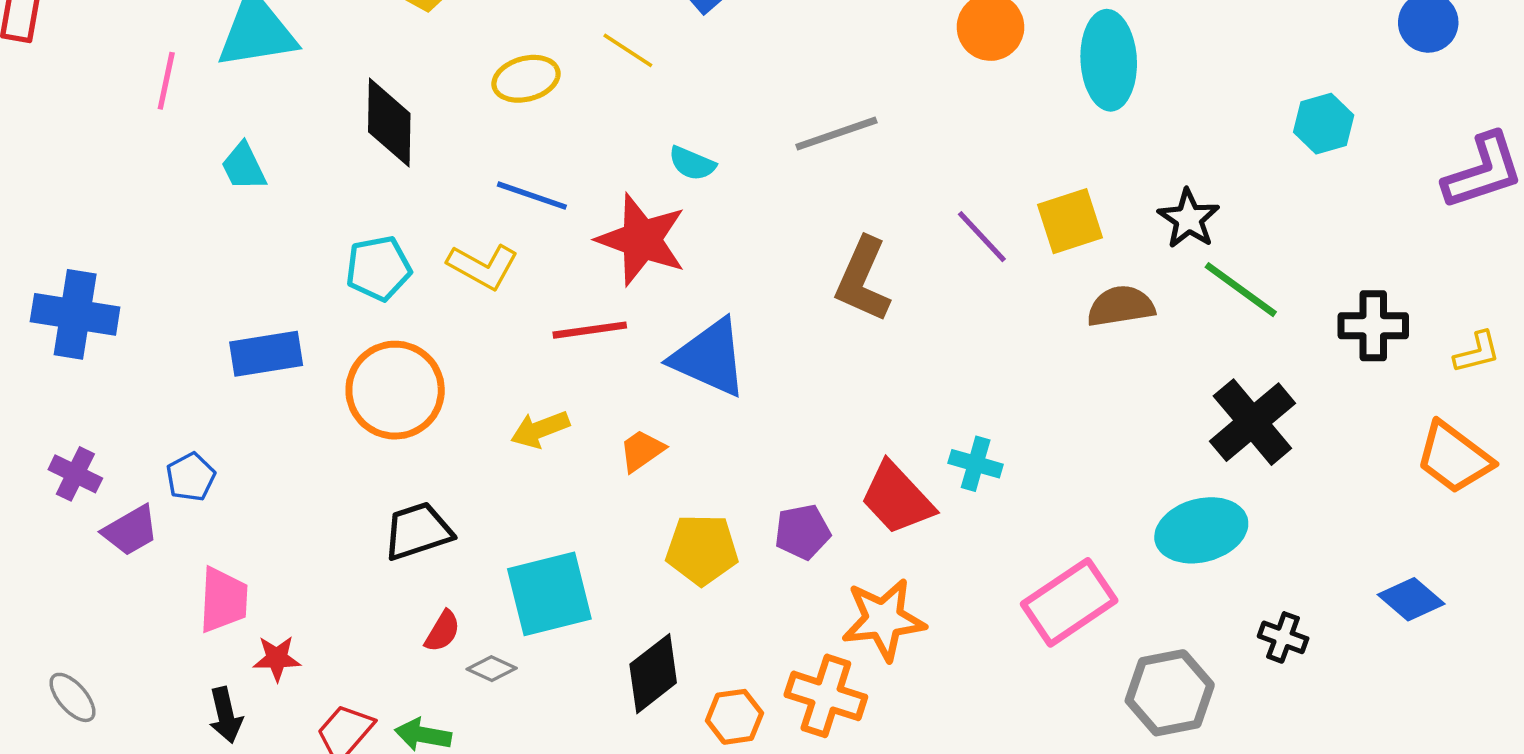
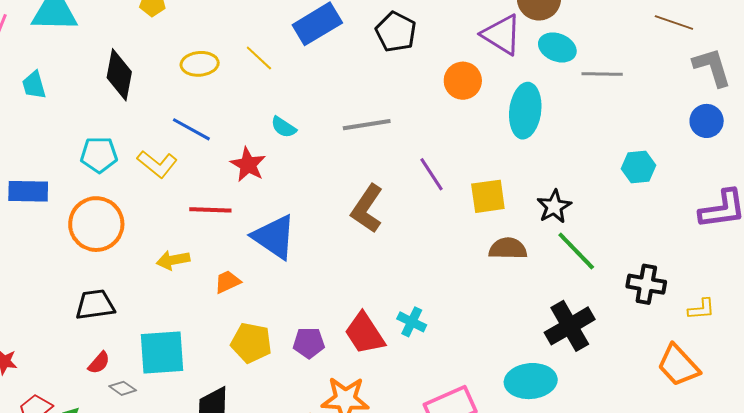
purple line: (982, 237) -> (431, 174), moved
red star: (642, 240) -> (248, 165), size x0.7

